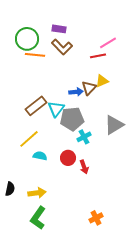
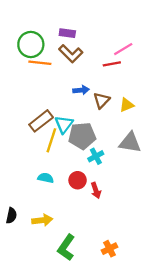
yellow triangle: (102, 81) -> (127, 105), moved
blue arrow: (76, 92) -> (81, 90), moved
gray triangle: (114, 125) -> (130, 143), turned 40
yellow line: (29, 139) -> (51, 140), moved, turned -30
green L-shape: (38, 218) -> (66, 248), moved

